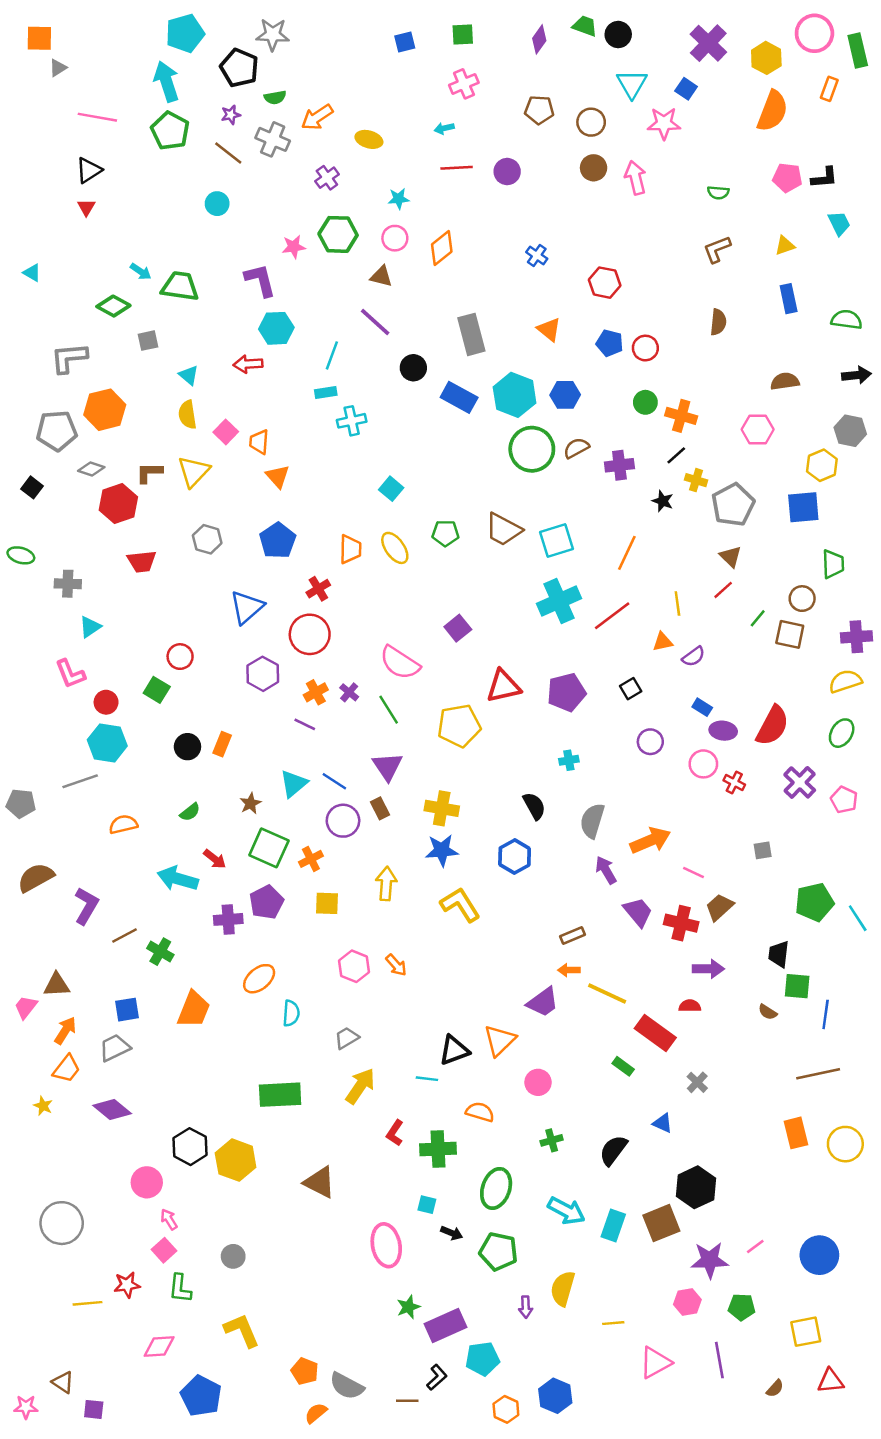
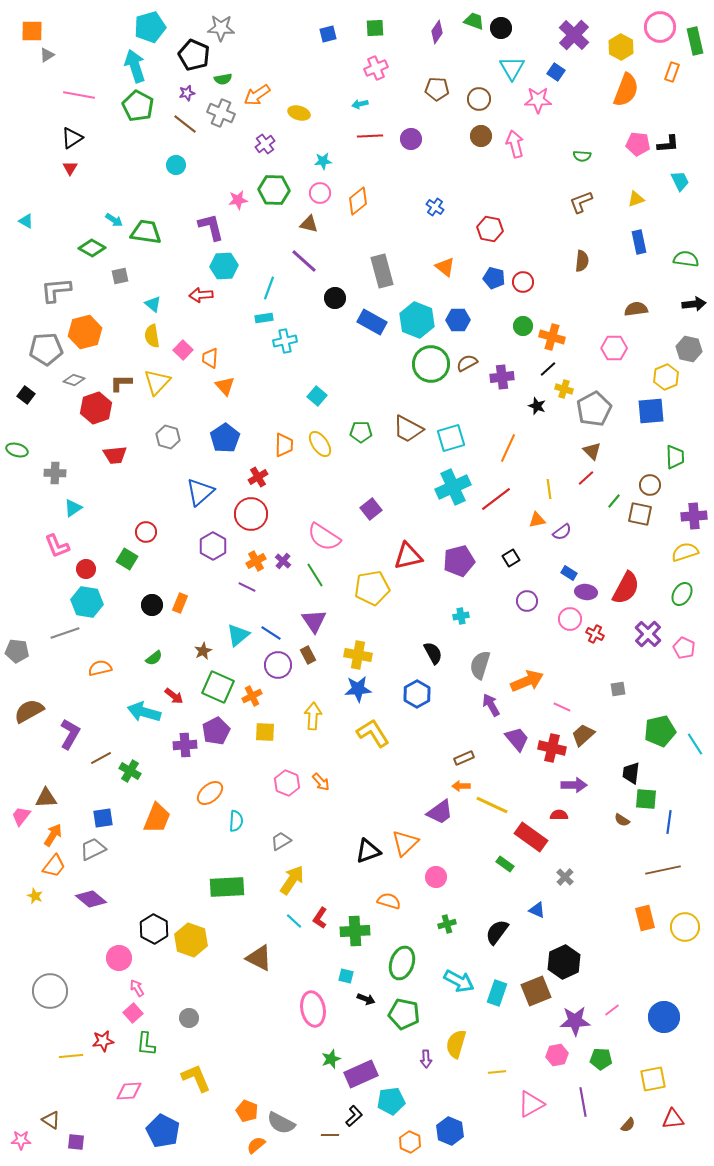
cyan line: (427, 1079) -> (294, 921), moved, turned 36

